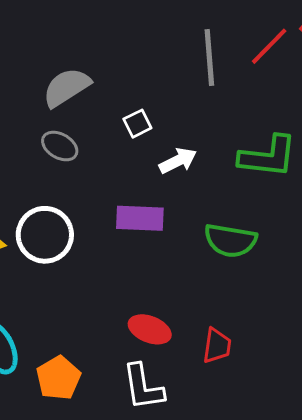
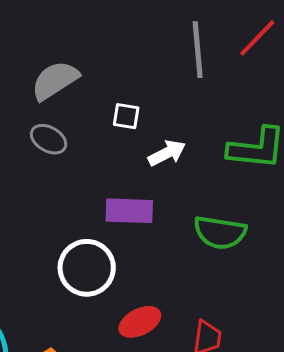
white square: (137, 124) -> (126, 116), turned 36
white circle: (45, 235) -> (87, 268), moved
red ellipse: (150, 329) -> (140, 322), turned -48

